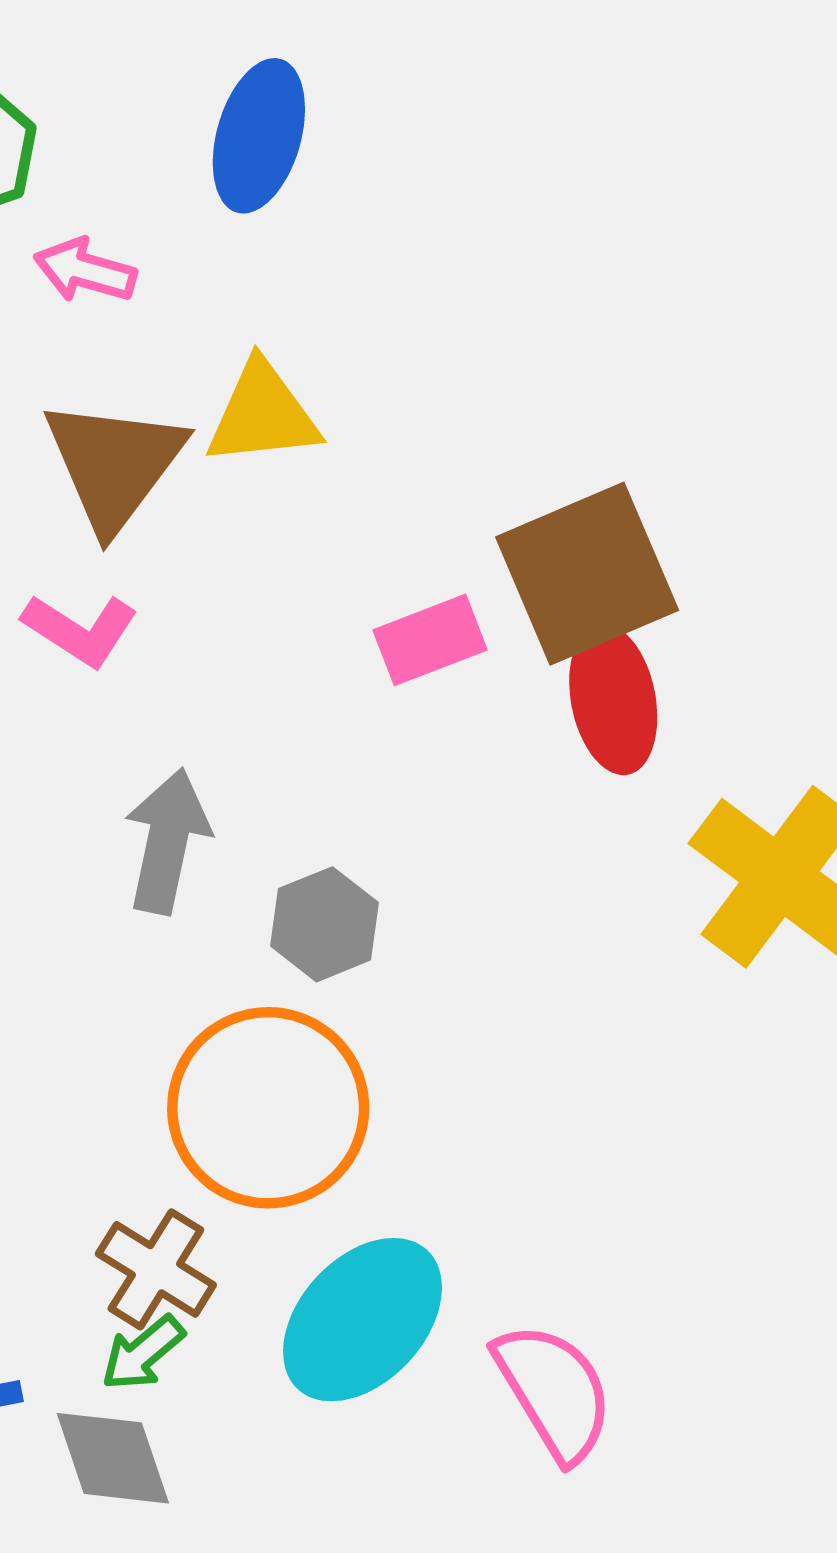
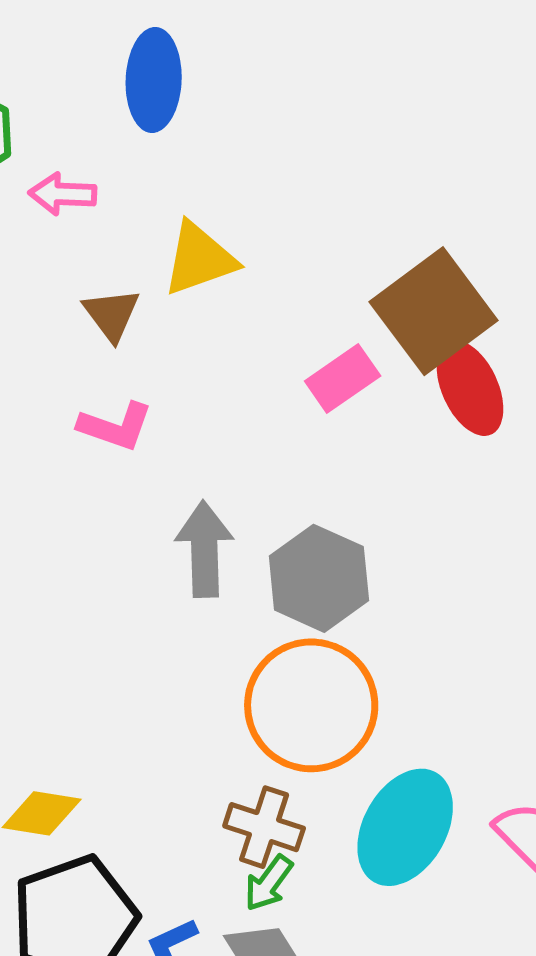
brown triangle: (114, 464) -> (111, 314), size x0.6
gray hexagon: (324, 924) -> (319, 578), size x1.4

